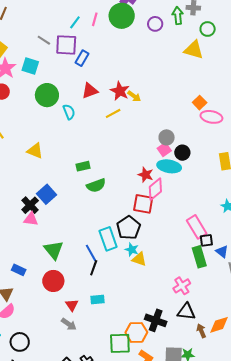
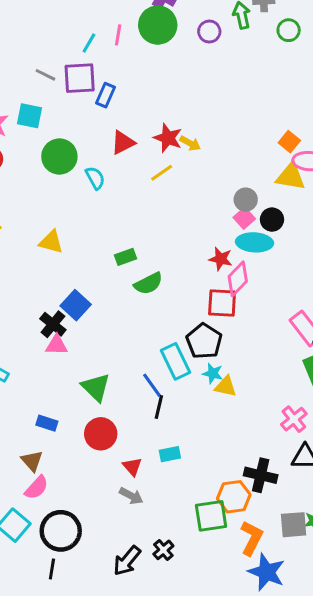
yellow triangle: (194, 50) -> (291, 177), moved
black circle: (20, 342) -> (61, 531), size x1.4

